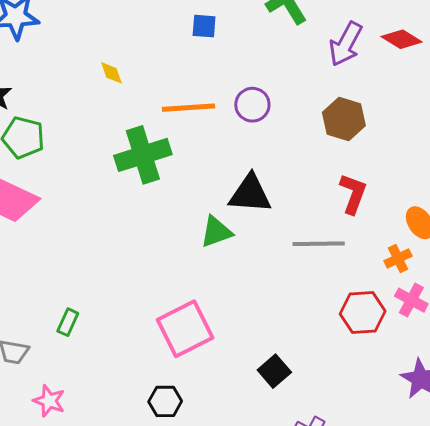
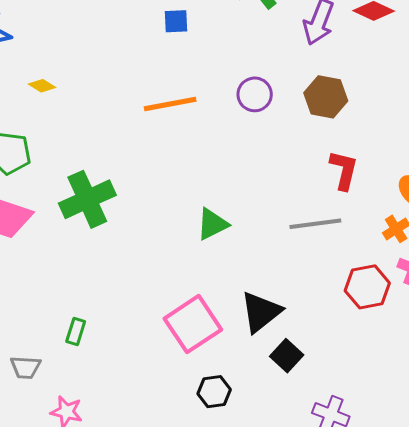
yellow diamond: (111, 73) -> (42, 86), moved, turned -32
purple circle: (252, 105) -> (255, 94), moved
green cross: (143, 155) -> (87, 199), moved
black triangle: (250, 194) -> (261, 312), moved, turned -36
black hexagon: (165, 401) -> (214, 392), moved

